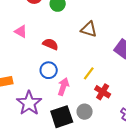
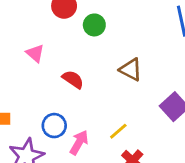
blue circle: (49, 70) -> (54, 126), moved

